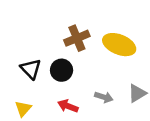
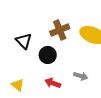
black triangle: (31, 69) -> (24, 41), moved
yellow triangle: (23, 109) -> (18, 85), turned -32

